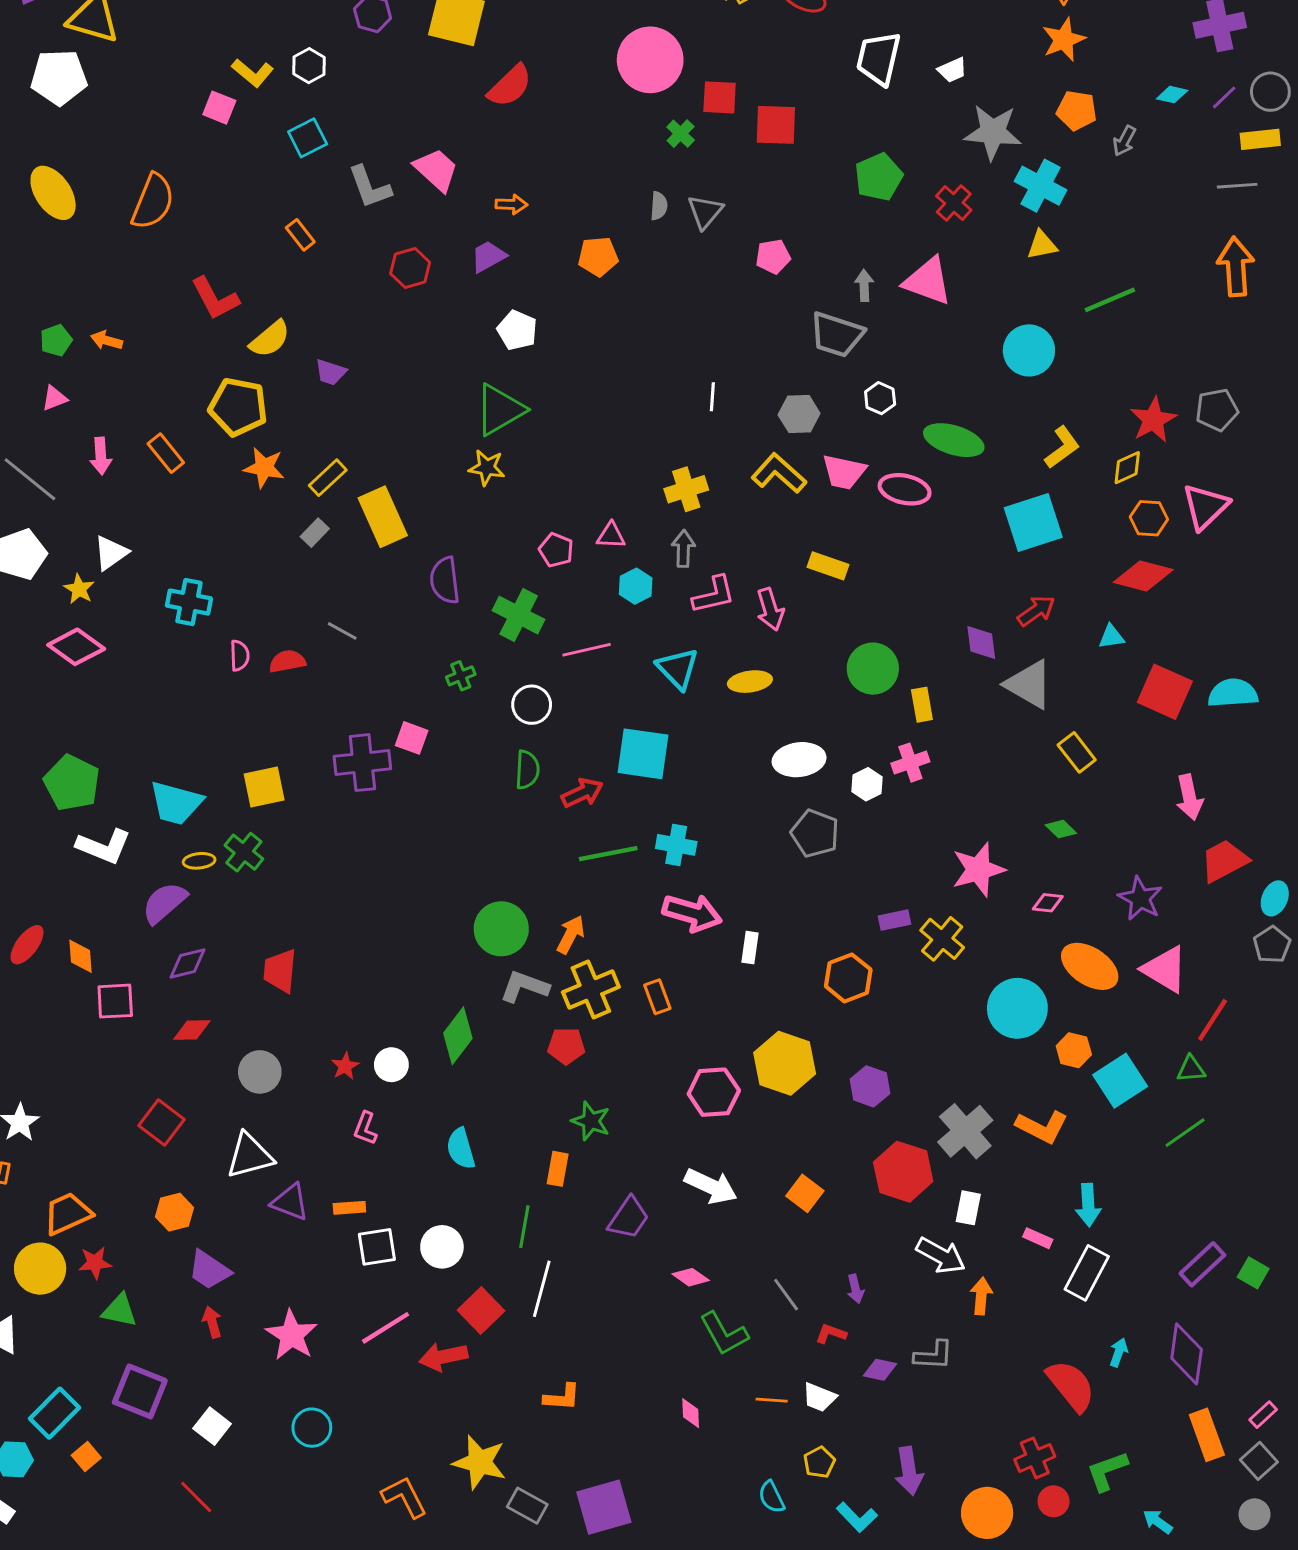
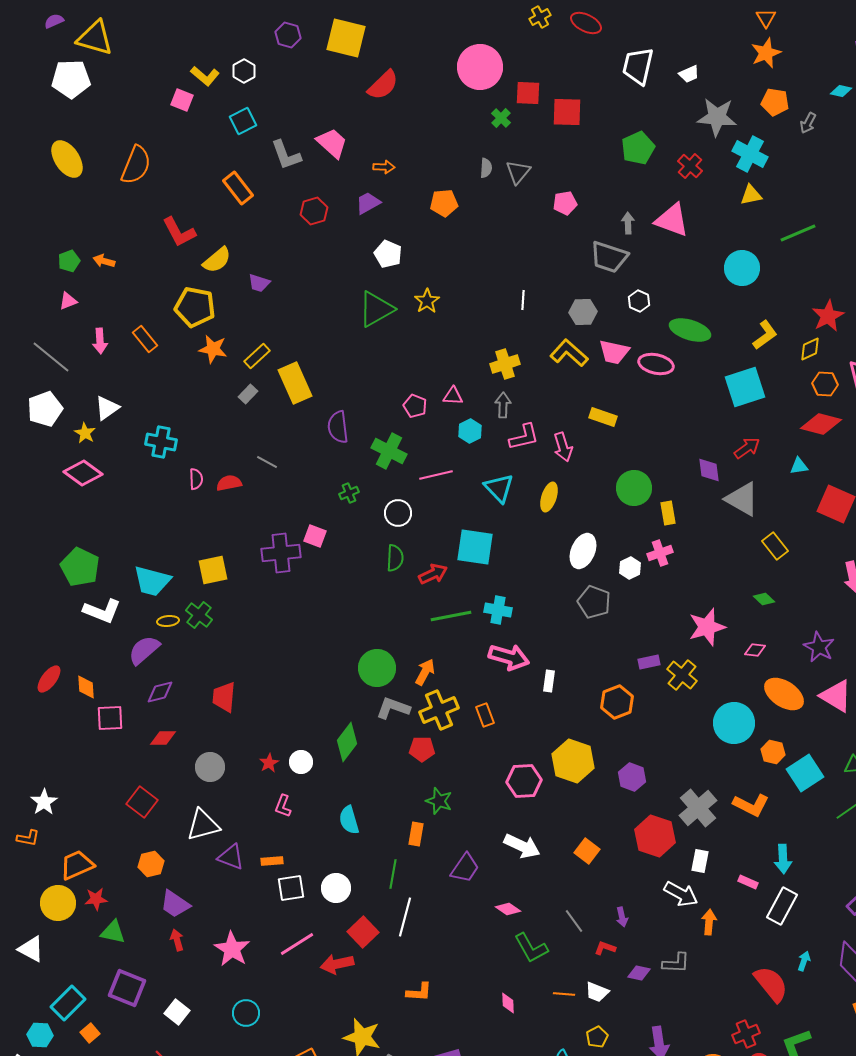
orange rectangle: (300, 235) -> (238, 188), size x1.5
yellow star: (487, 468) -> (427, 301), moved, turned 30
yellow ellipse: (750, 682) -> (549, 497), turned -64
white ellipse: (799, 760) -> (583, 551), turned -60

